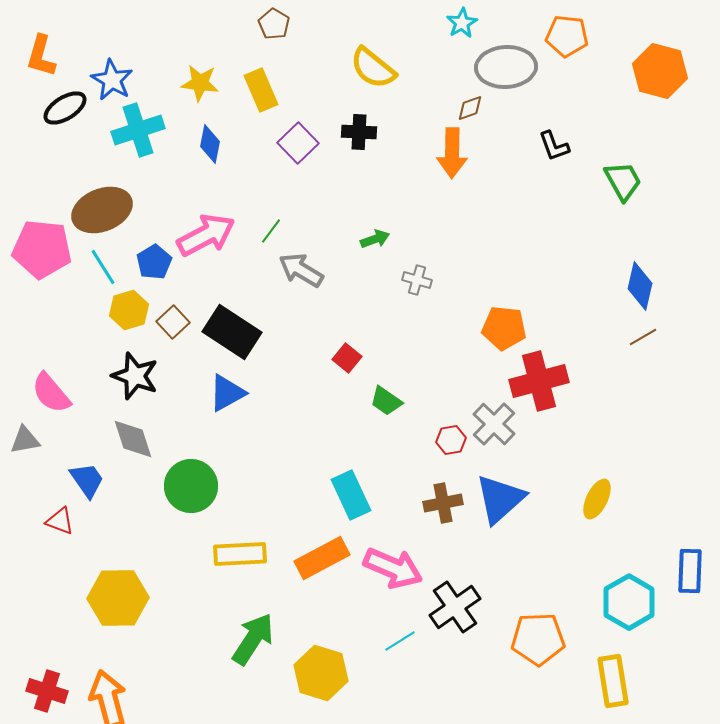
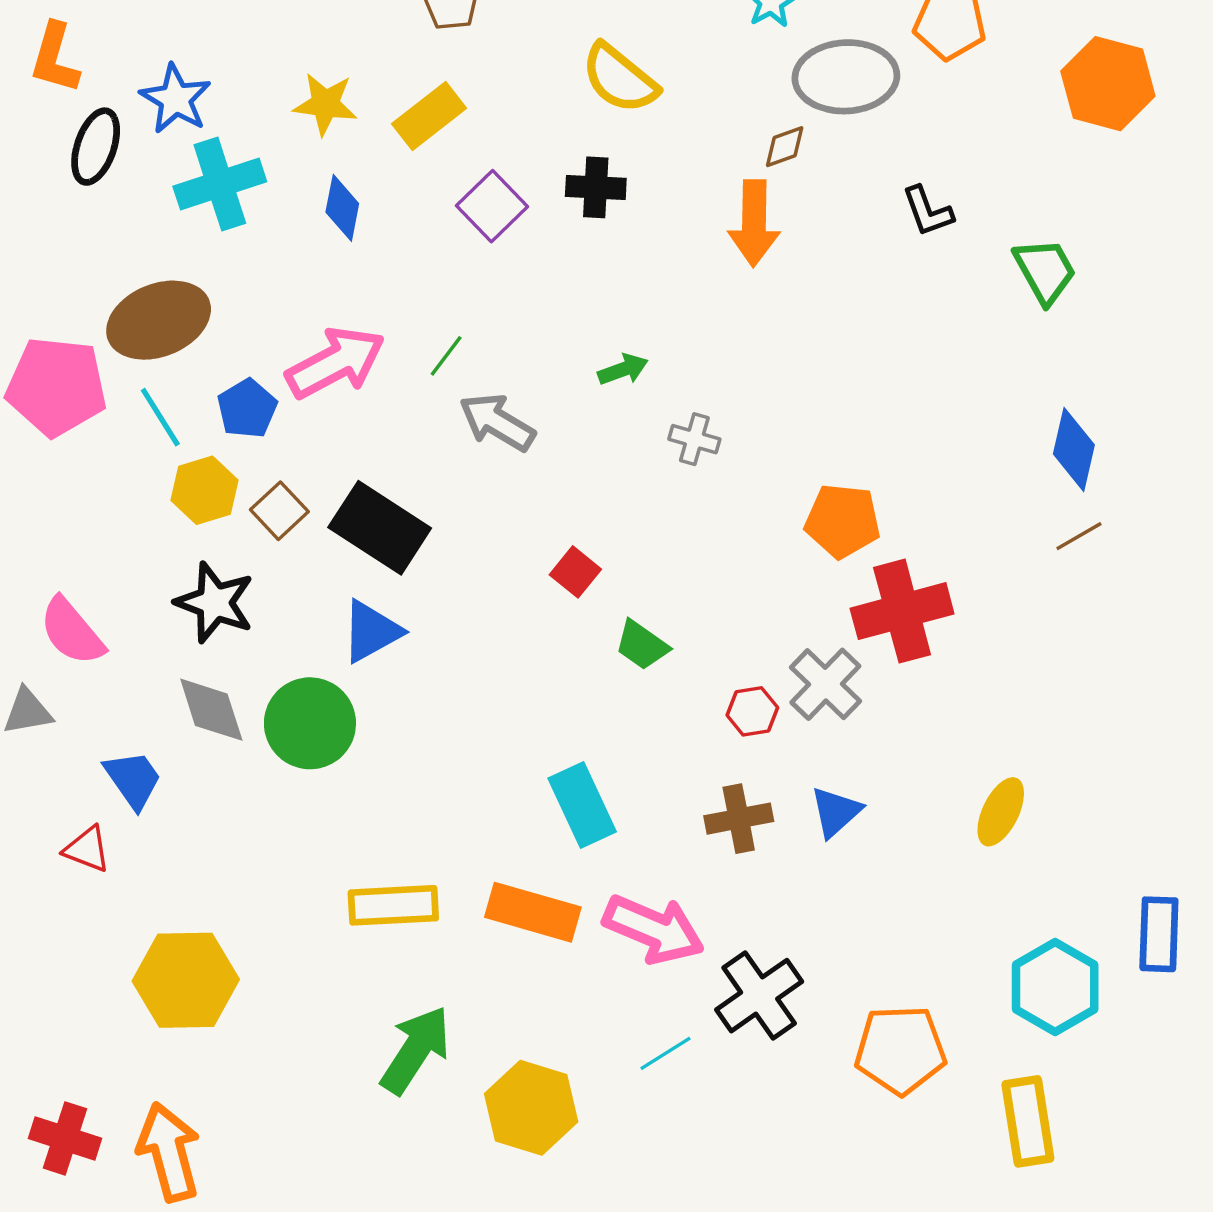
yellow rectangle: (261, 90) -> (429, 116), turned 75
black ellipse: (65, 108) -> (96, 147), turned -39
green circle: (191, 486) -> (310, 723), moved
blue triangle: (500, 499) -> (836, 812), size x0.6
orange rectangle: (322, 558) -> (533, 912), turned 44

